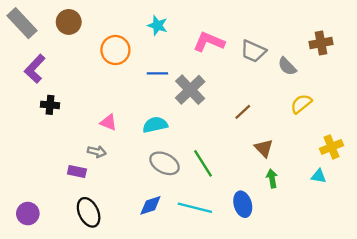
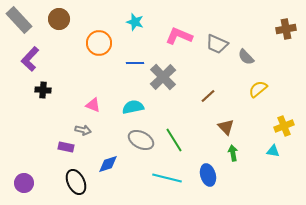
brown cross: (321, 43) -> (286, 29), moved
blue diamond: (150, 205) -> (108, 164), moved

